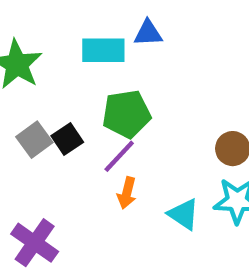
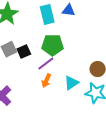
cyan rectangle: (103, 50) -> (47, 14), turned 66
cyan triangle: (184, 214) -> (71, 83), moved, turned 42

